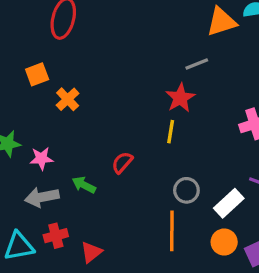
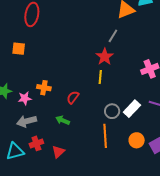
gray line: (197, 64) -> (113, 36), turned -32
orange square: (37, 74) -> (19, 49), turned 32
orange cross: (68, 99) -> (44, 88), moved, turned -32
green arrow: (84, 185) -> (63, 120), moved
white rectangle: (229, 203) -> (132, 109), moved

